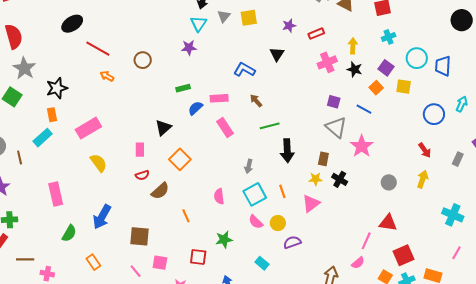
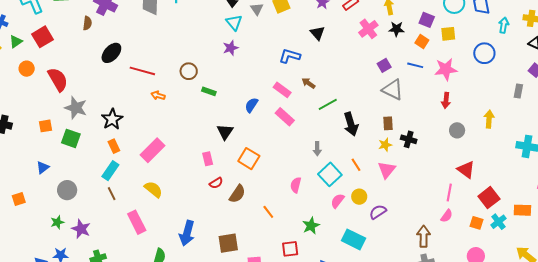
green rectangle: (183, 88) -> (209, 91), moved, turned 48
pink rectangle: (219, 98) -> (282, 90), moved, turned 54
purple square: (334, 102) -> (384, 65), turned -32
cyan arrow: (462, 104) -> (504, 25), moved
pink star: (362, 146) -> (446, 69), moved, turned -30
red arrow: (425, 150) -> (446, 100), moved, turned 56
brown line: (20, 158) -> (112, 194), moved
yellow semicircle: (99, 163) -> (153, 189), moved
pink semicircle: (219, 196) -> (296, 185), turned 35
pink semicircle: (256, 222) -> (338, 201), turned 98
red triangle: (388, 223) -> (466, 170), turned 42
cyan rectangle: (262, 263) -> (354, 239), size x1.6

